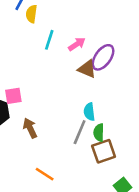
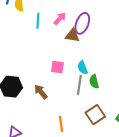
pink square: (13, 96) -> (57, 67), moved, turned 32
brown square: (104, 151) -> (95, 115), moved
orange line: (45, 174) -> (61, 124), turned 63

